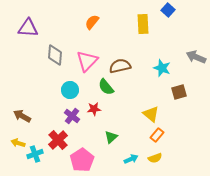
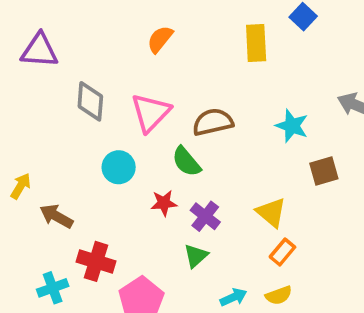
brown arrow: (22, 116) -> (56, 216), moved
purple cross: (72, 116) -> (205, 216), moved
red cross: (58, 140) -> (96, 261), turned -30
yellow arrow: (18, 143) -> (21, 186), moved, turned 104

